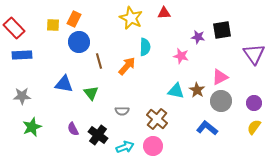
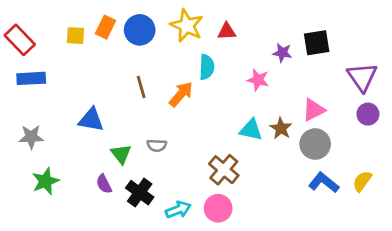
red triangle: (164, 13) -> (227, 31), moved
blue circle: (79, 42) -> (140, 30), moved
green triangle: (91, 93) -> (121, 154), moved
purple circle: (254, 103) -> (368, 114), moved
gray semicircle: (122, 111) -> (157, 145), moved
blue L-shape: (207, 128) -> (324, 183), moved

